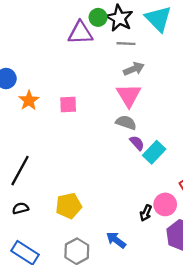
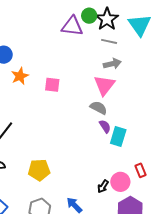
cyan rectangle: (154, 152) -> (118, 136), turned -36

